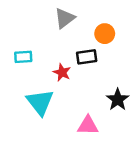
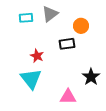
cyan rectangle: (23, 57) -> (26, 18), moved
red star: (62, 72) -> (37, 56), moved

